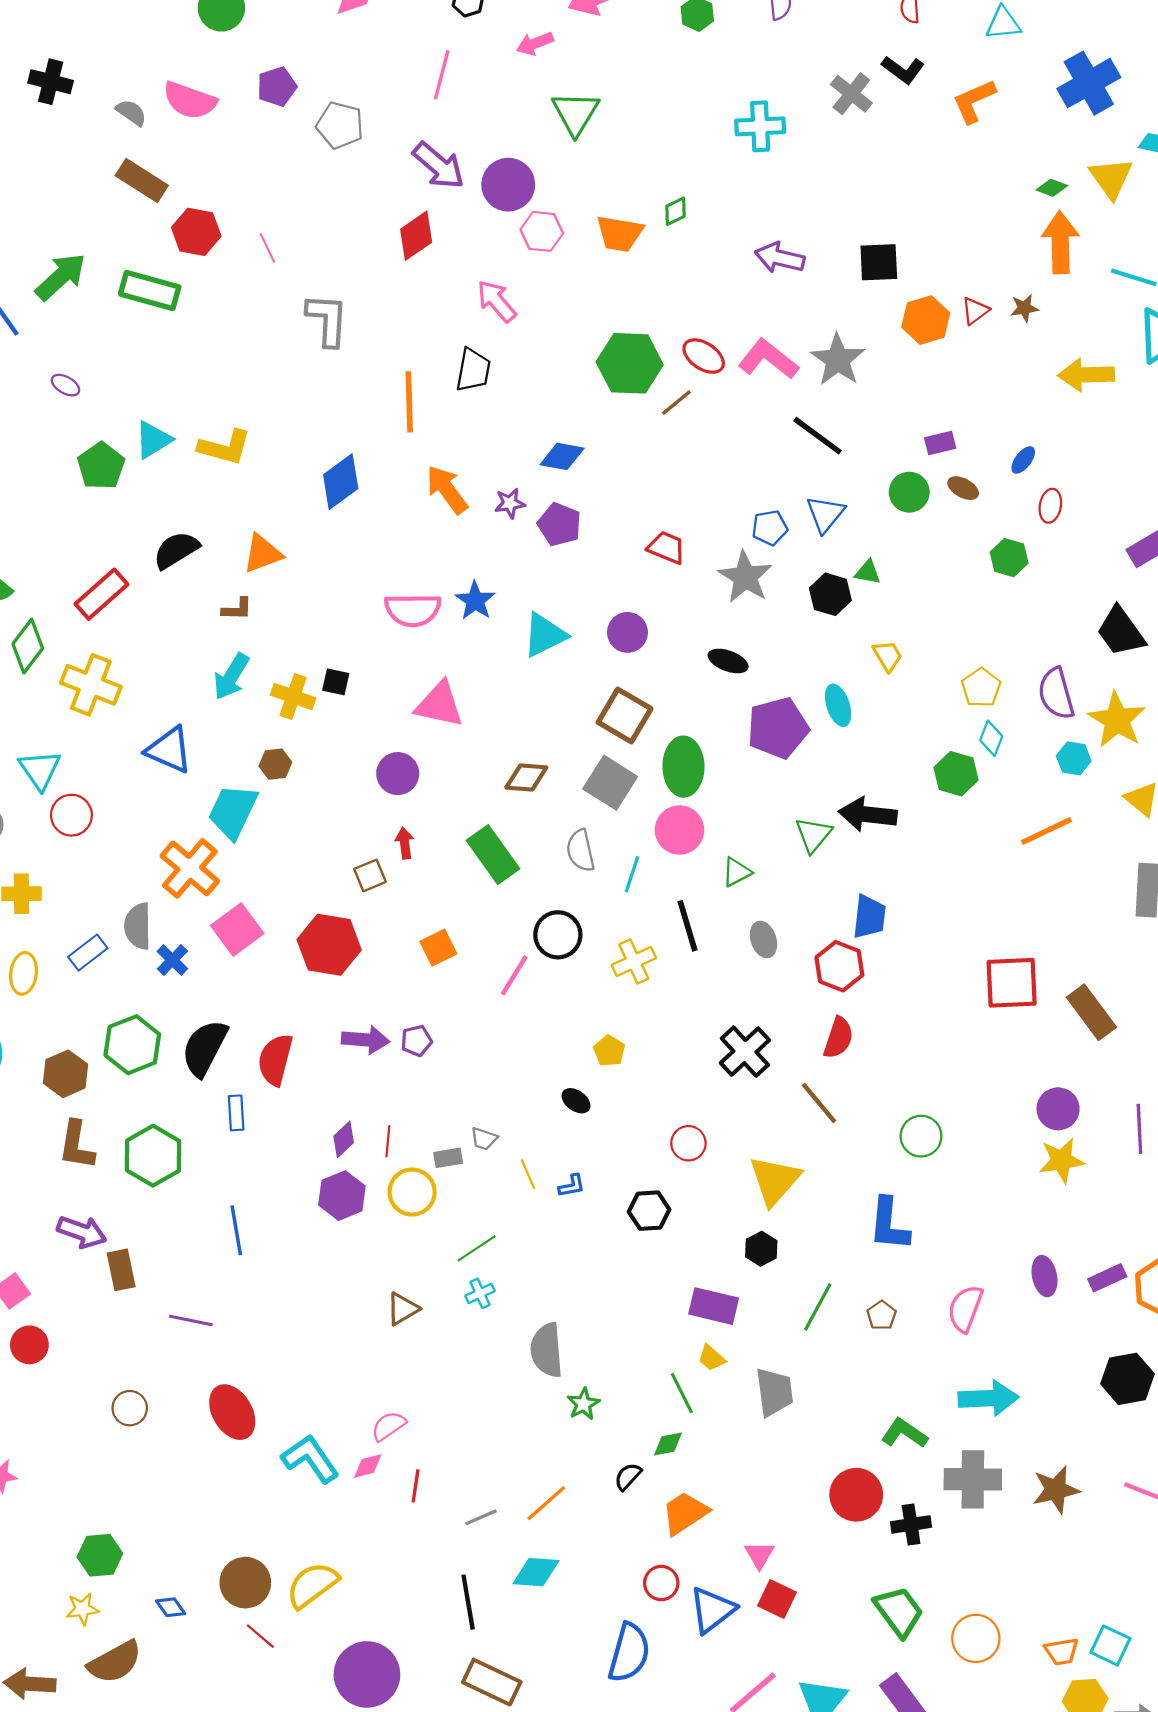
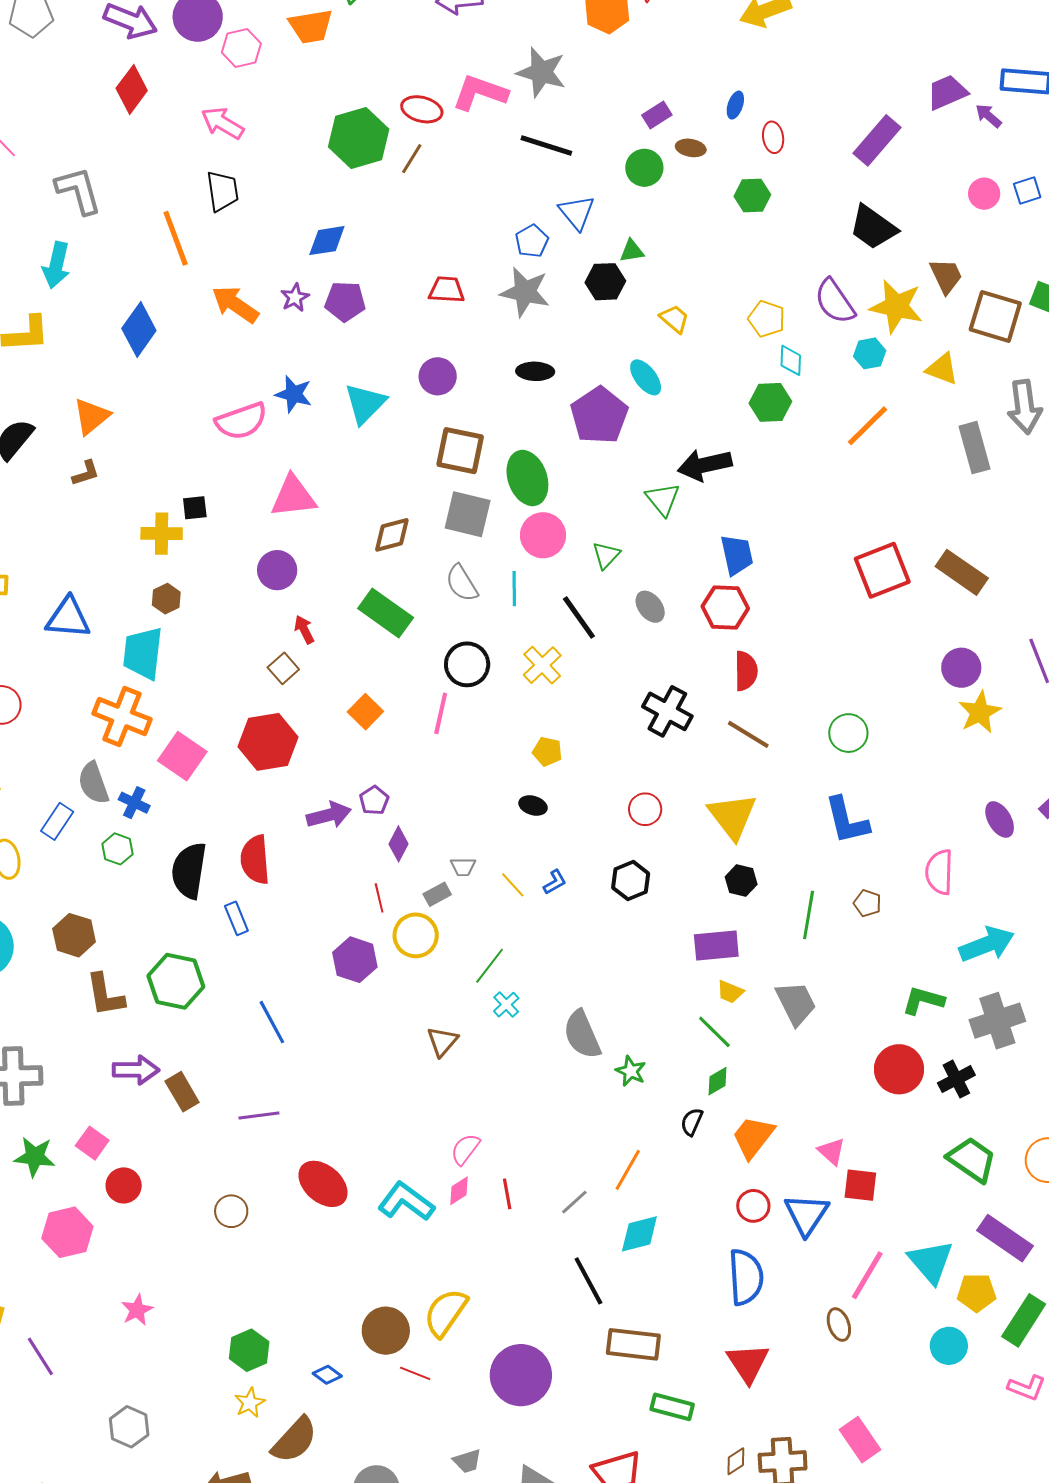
cyan arrow: (231, 677) -> (56, 265), moved
green hexagon: (132, 1045) -> (118, 849), moved, size x0.6
purple diamond: (344, 1139) -> (398, 844), moved

